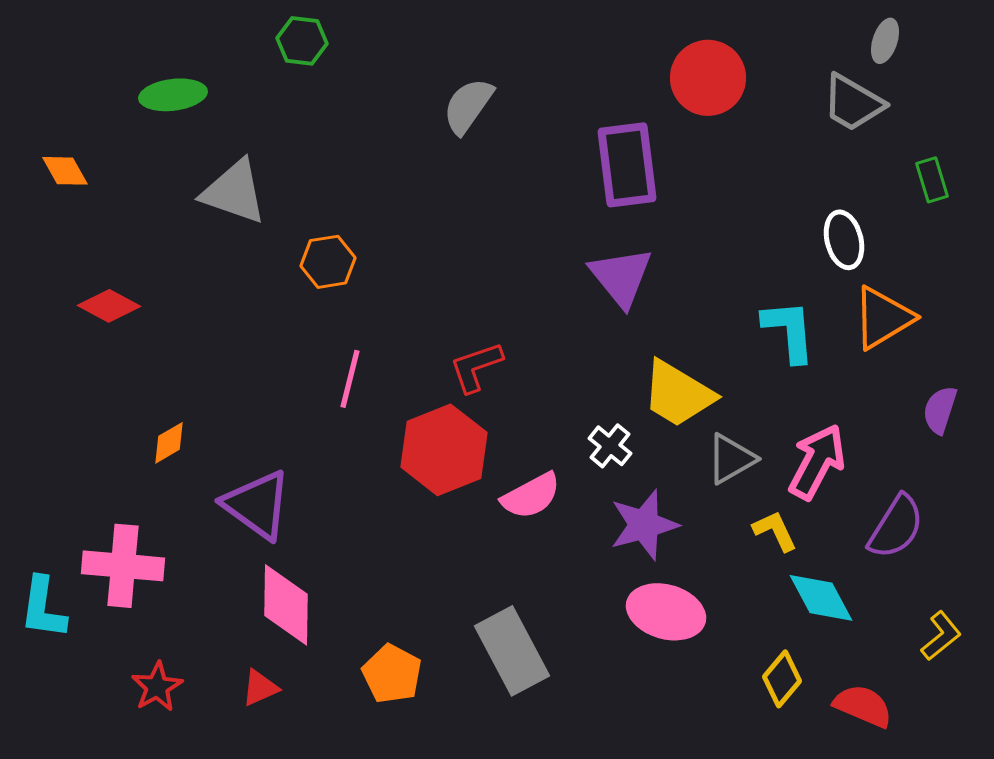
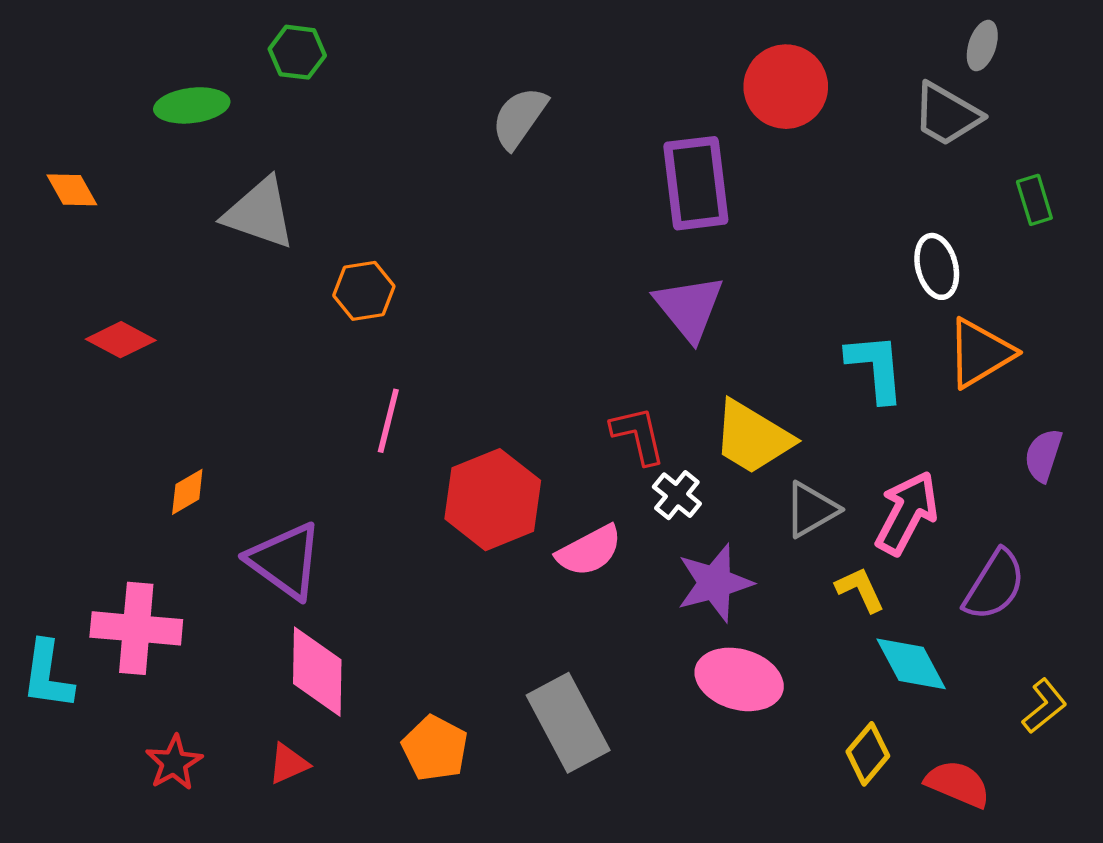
green hexagon: (302, 41) -> (297, 52), moved
red L-shape: (476, 367) -> (638, 435), moved, turned 96

